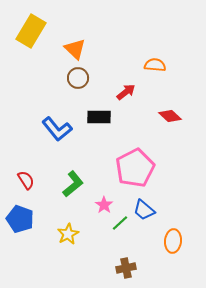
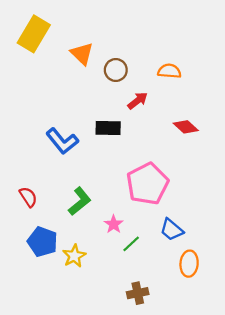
brown circle: (78, 78) -> (116, 70), moved
blue trapezoid: (144, 210) -> (172, 230), moved
blue pentagon: (20, 219) -> (42, 242), moved

